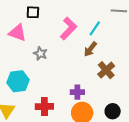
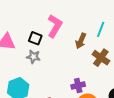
black square: (33, 12) -> (35, 38), moved, turned 32
cyan line: (95, 28) -> (101, 29), moved

